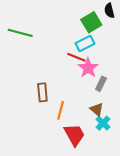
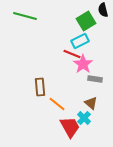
green line: (20, 33) -> (25, 16), moved
gray rectangle: (101, 84) -> (95, 79), turned 72
orange line: (61, 110) -> (57, 104), turned -66
cyan cross: (103, 123) -> (84, 118), moved

